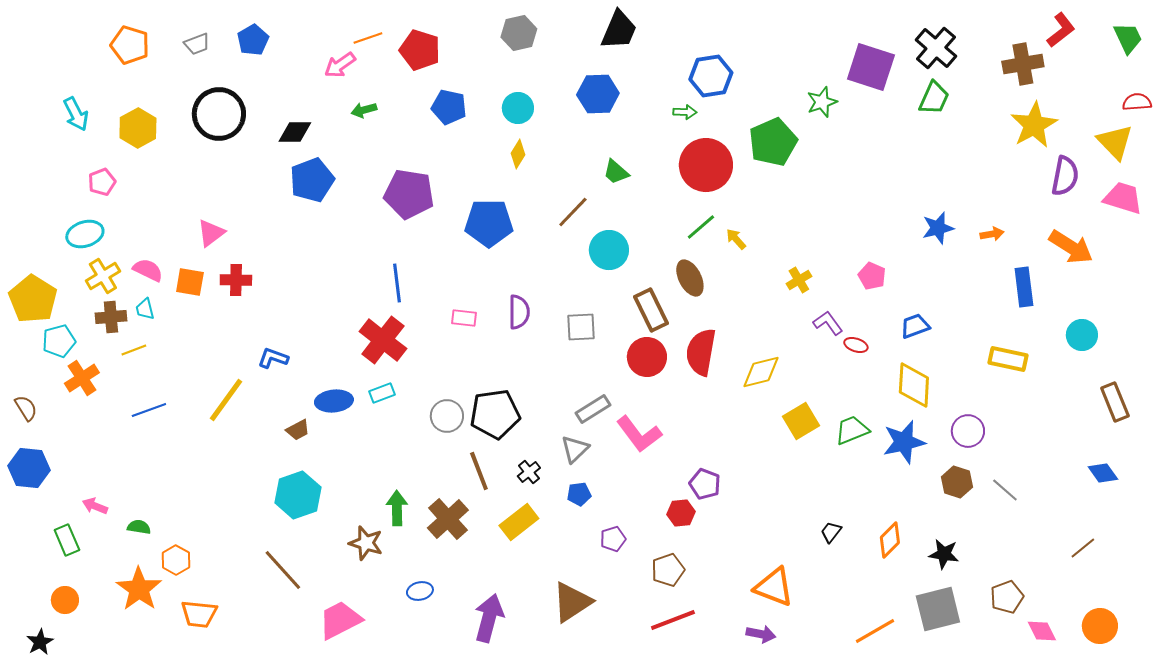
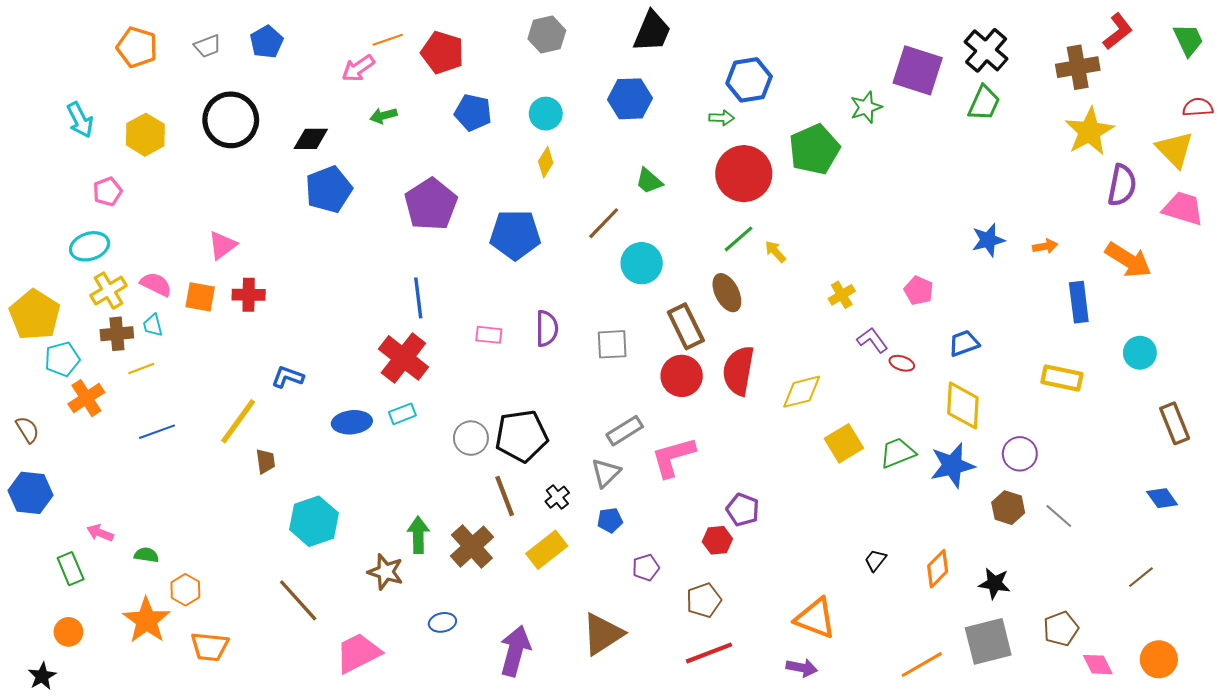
purple pentagon: (409, 194) -> (431, 204), turned 30
brown trapezoid: (298, 430) -> (265, 461), moved, turned -70
pink L-shape: (639, 434) -> (673, 457), turned 111

